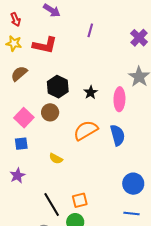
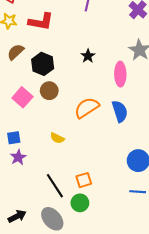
black hexagon: (58, 87) -> (43, 64), moved
black star: (91, 92) -> (88, 56), moved
blue square: (21, 144) -> (14, 138), moved

